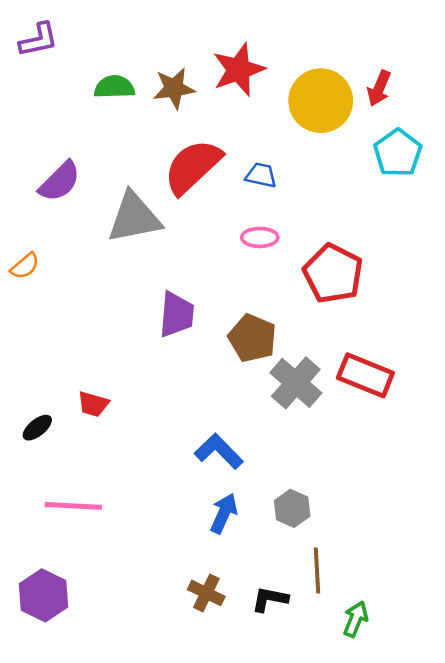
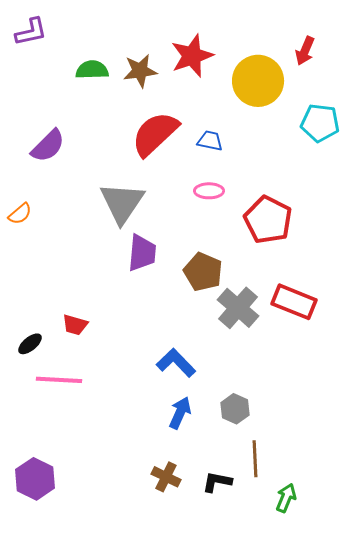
red arrow: (379, 88) -> (305, 51), moved
cyan pentagon: (398, 153) -> (320, 123), turned -30
gray triangle: (134, 218) -> (122, 203), moved, turned -45
pink line: (73, 506) -> (59, 380), moved

